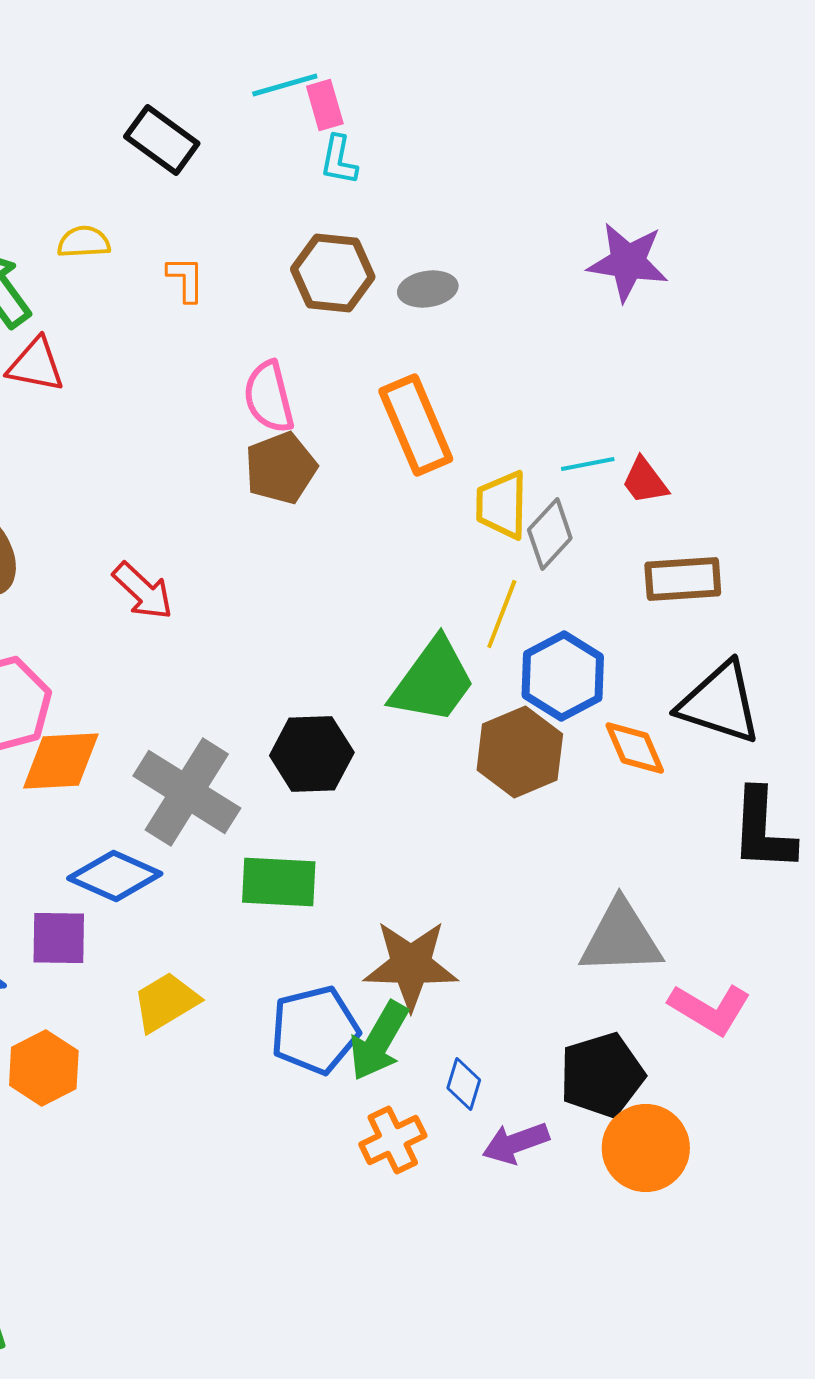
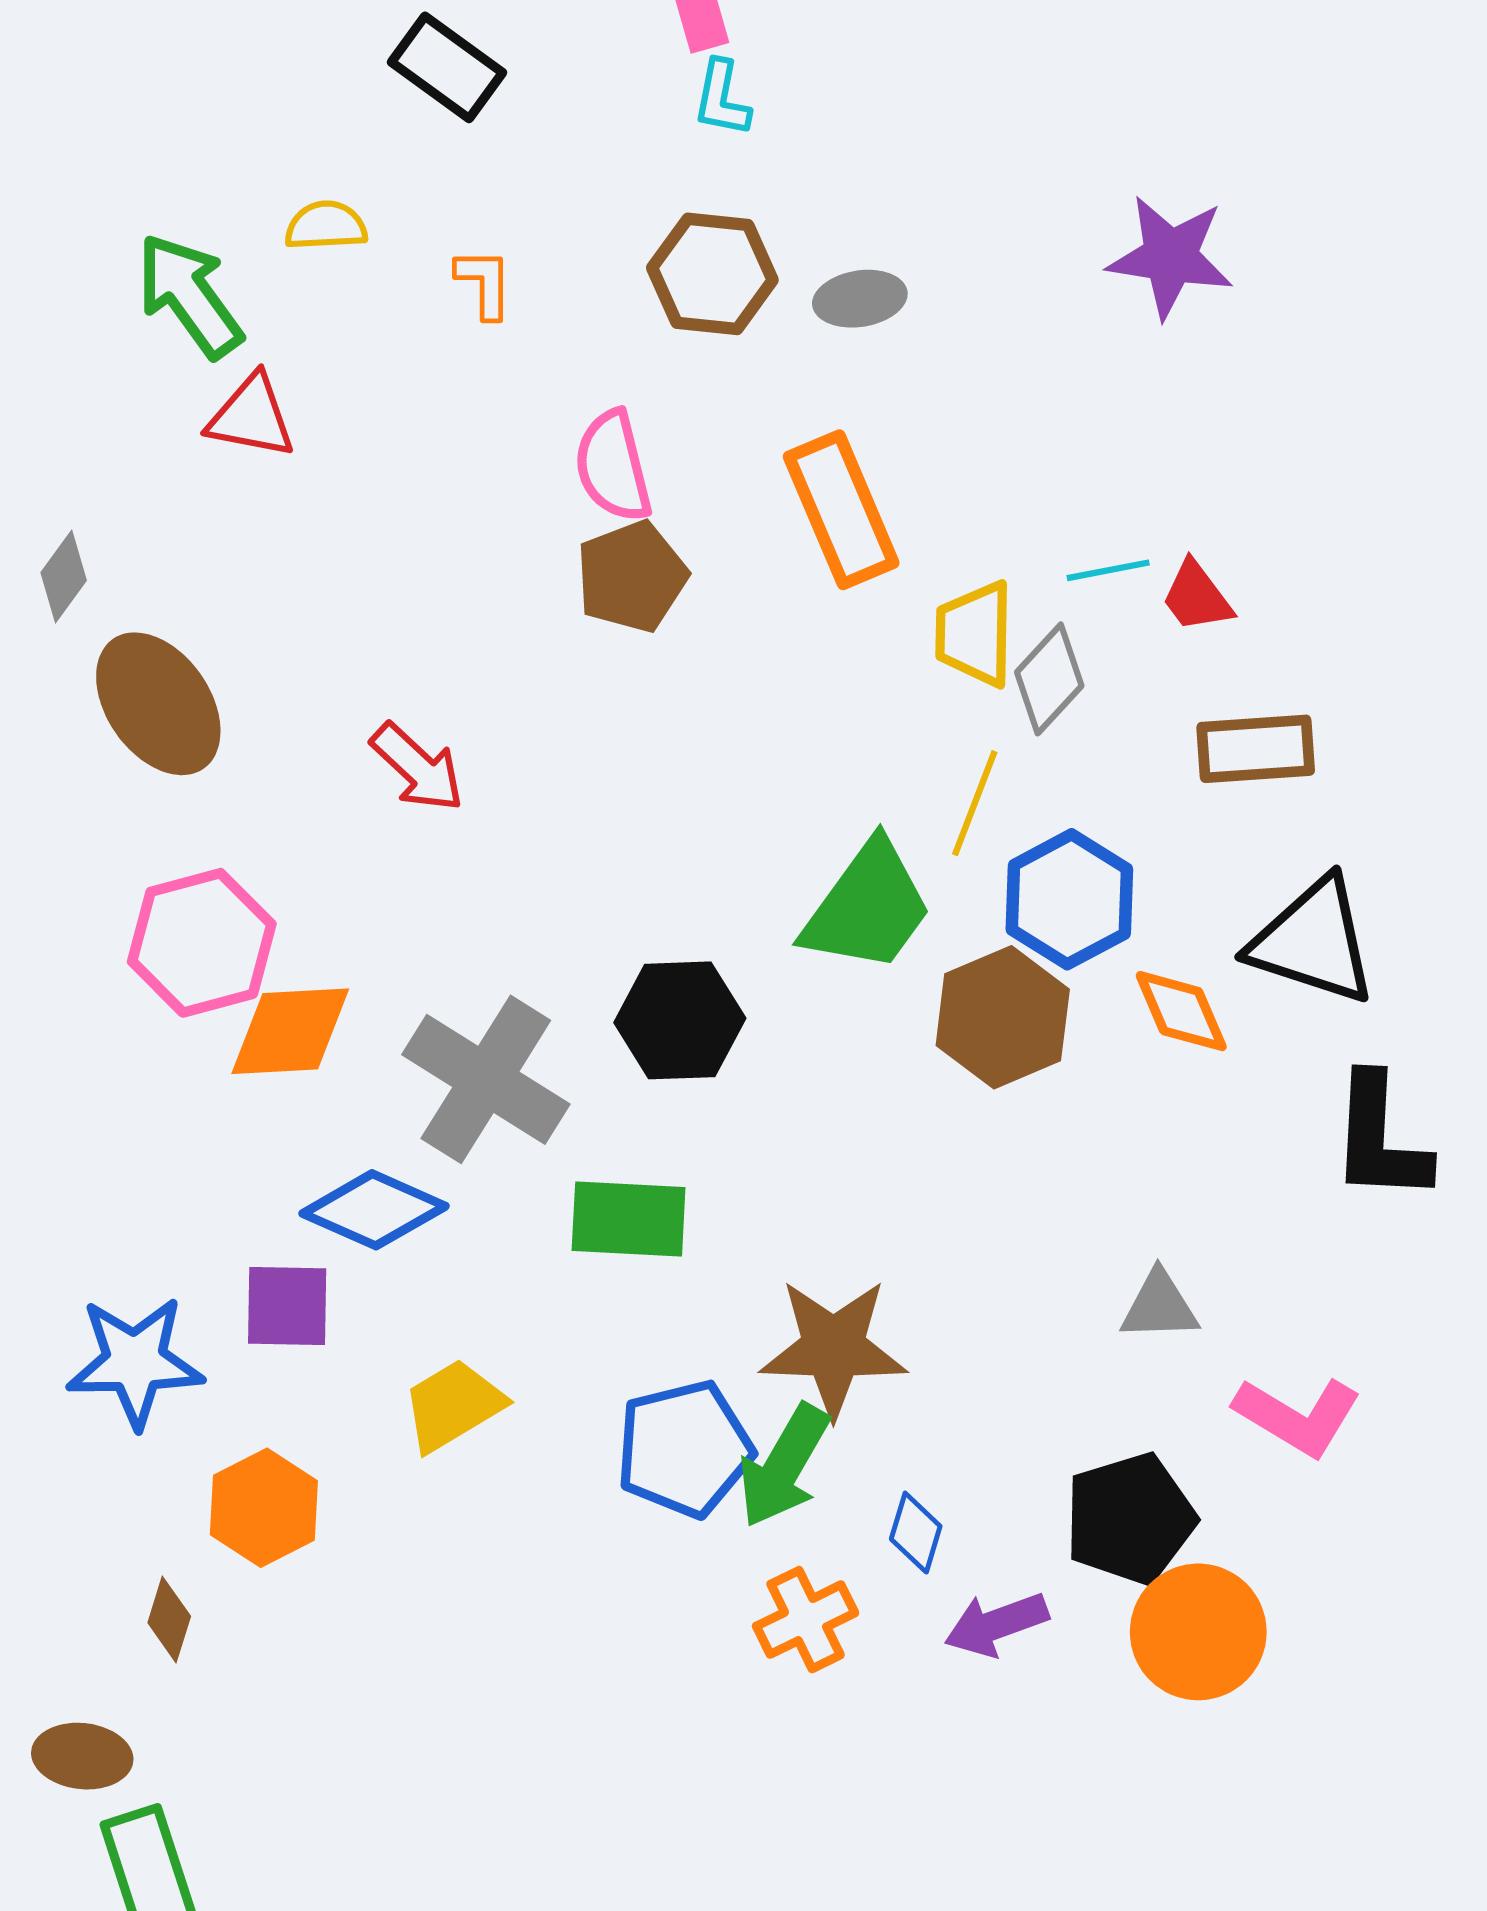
gray triangle: (621, 938) -> (1159, 1306), size x0.6

